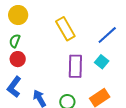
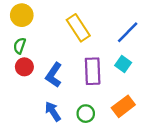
blue L-shape: (14, 87) -> (54, 75), moved

